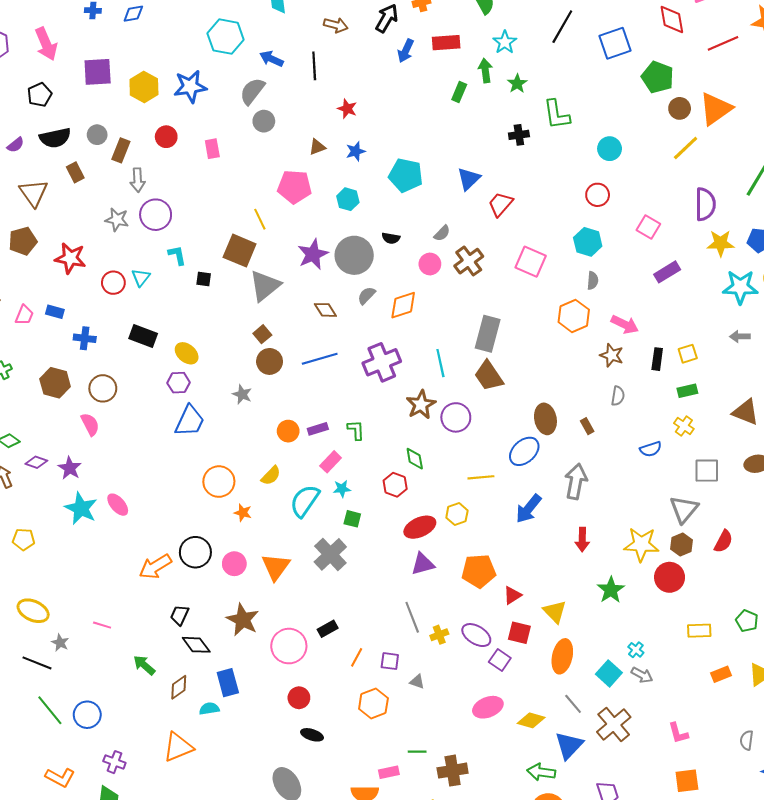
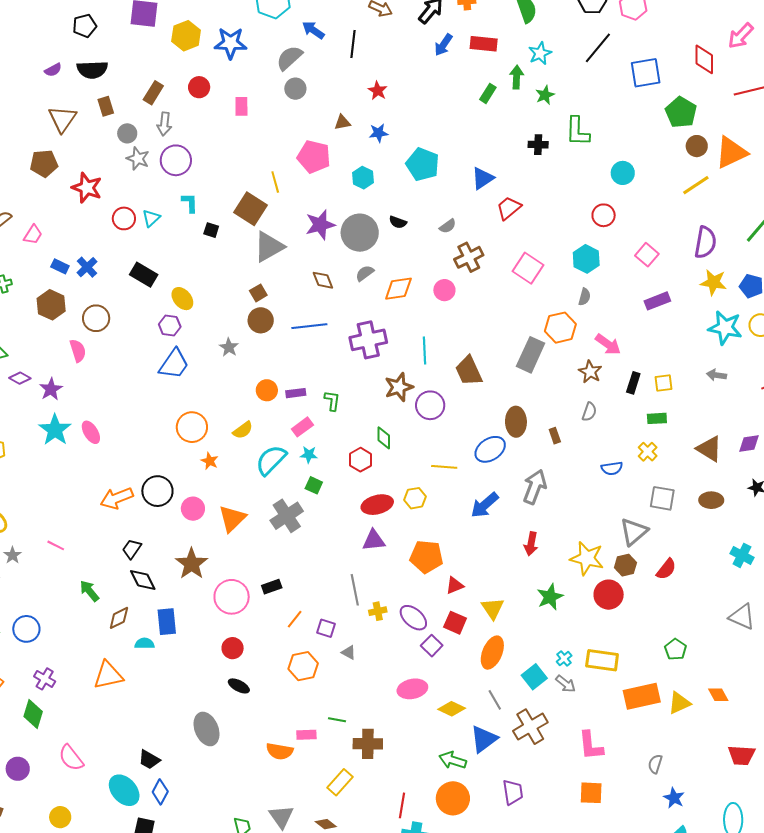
gray circle: (97, 135) -> (127, 133), moved
pink circle: (430, 264) -> (444, 290), moved
blue rectangle: (55, 312) -> (60, 266), moved
gray rectangle: (488, 334) -> (531, 355), moved
blue cross: (85, 338) -> (87, 267), turned 30
yellow rectangle: (699, 631) -> (602, 660), moved, size x1.4
orange rectangle: (721, 674) -> (642, 696), size x1.8
pink L-shape: (678, 733) -> (591, 746), size x1.4

